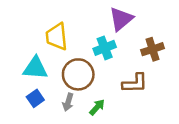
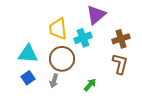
yellow trapezoid: (57, 37) -> (58, 29), moved
brown L-shape: (135, 83) -> (120, 64), moved, turned -75
green arrow: (97, 107) -> (90, 85), moved

